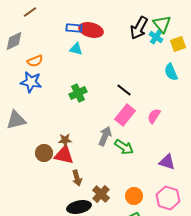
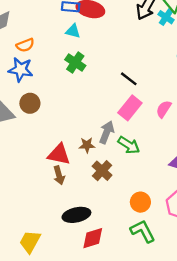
green cross: (78, 93) -> (75, 63), moved, turned -30
brown star: (65, 140) -> (87, 145), moved
brown circle: (44, 153) -> (30, 103), moved
brown arrow: (77, 178) -> (59, 175), moved
brown cross: (101, 194) -> (102, 171), moved

